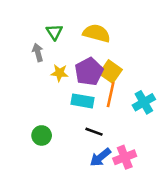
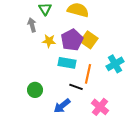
orange line: (111, 95) -> (88, 74), moved
blue arrow: (100, 157) -> (62, 106), moved
pink cross: (125, 157) -> (100, 107), turned -30

